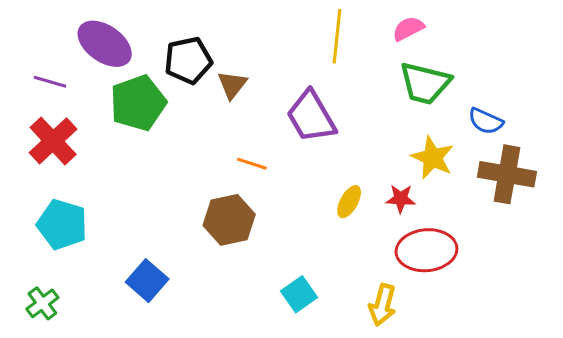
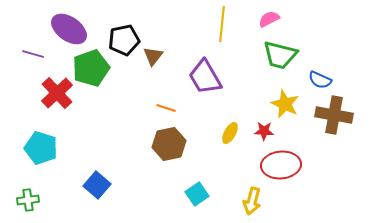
red cross: (53, 141) -> (57, 93), moved
brown hexagon: (229, 220) -> (169, 144), moved
green cross: (42, 303) -> (28, 200), turned 30

